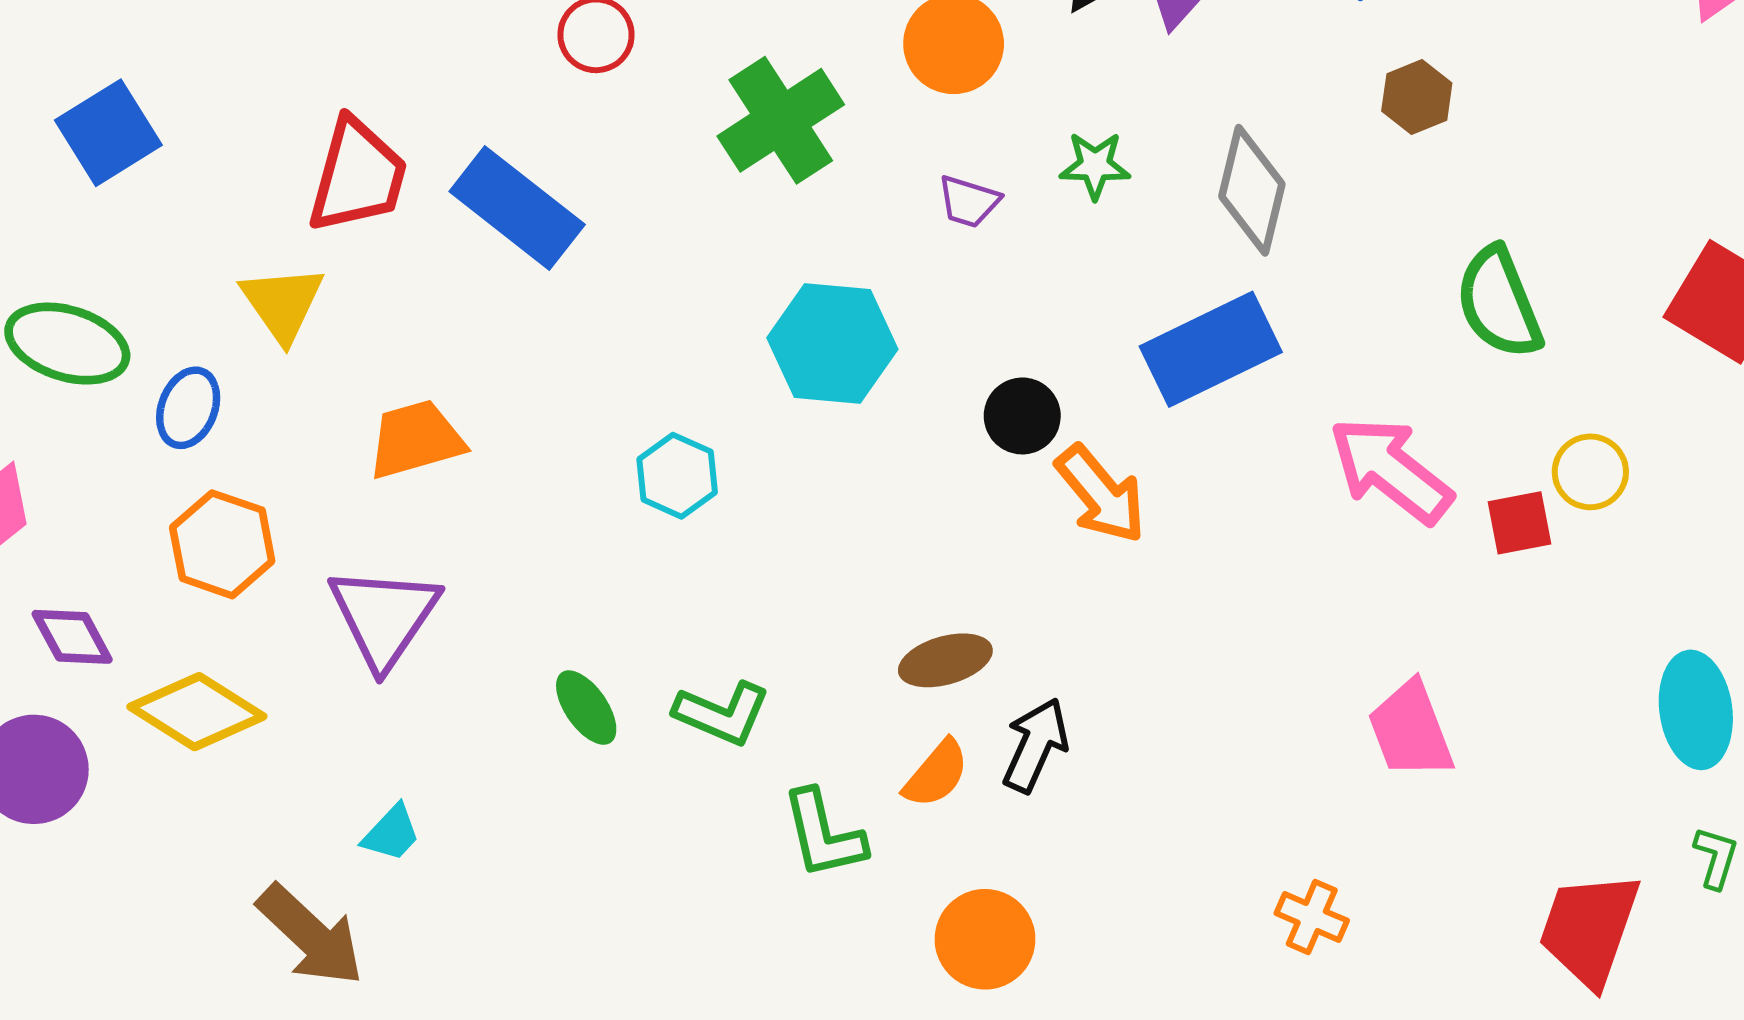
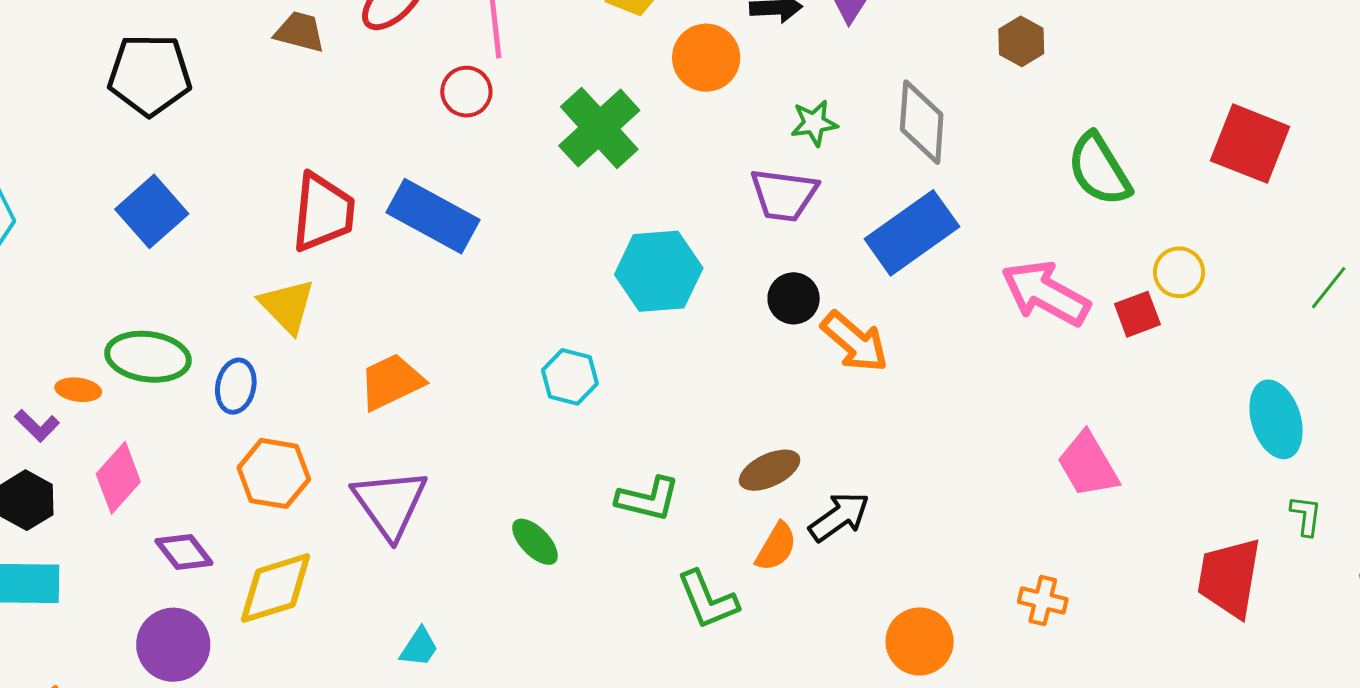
purple trapezoid: (969, 201) -> (784, 195), moved, size x1.6
yellow diamond: (197, 712) -> (276, 588), turned -40
green L-shape: (722, 713) -> (648, 499), moved
black arrow: (1035, 745) -> (839, 517), turned 40
orange circle: (985, 939) -> (920, 641), moved

